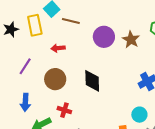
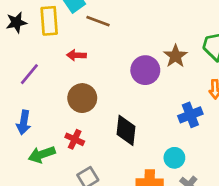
purple circle: (104, 37) -> (145, 70), moved
brown circle: (55, 79) -> (82, 98), moved
black diamond: (92, 81) -> (126, 130), moved

